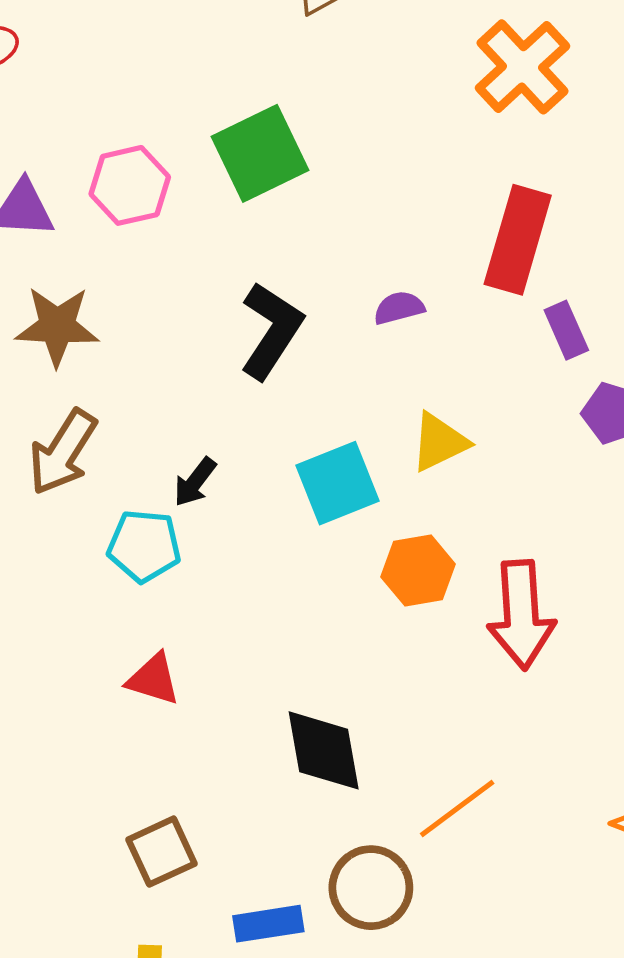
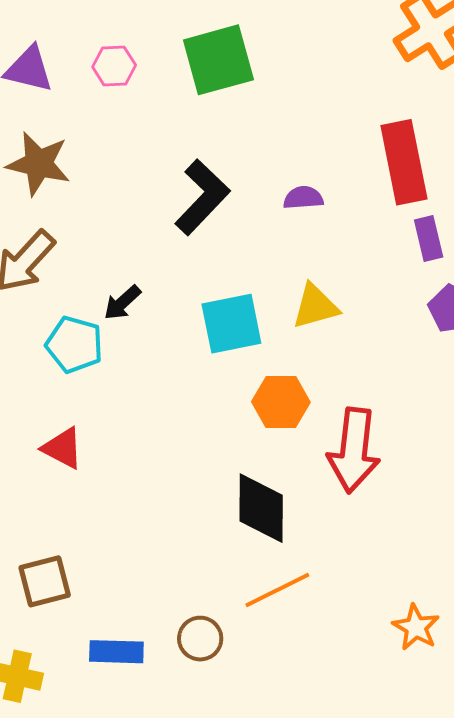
pink hexagon: (130, 185) -> (114, 66), size x0.7
red rectangle: (518, 240) -> (404, 162), turned -38
black diamond: (324, 750) -> (261, 508), moved
brown circle: (371, 888) -> (200, 639), size x0.7

